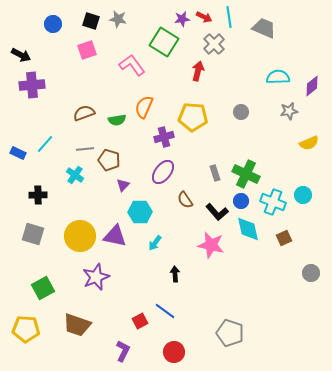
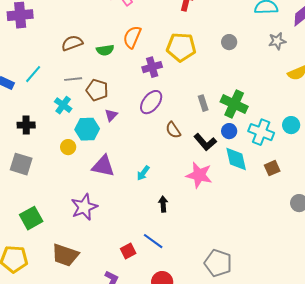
cyan hexagon: (140, 212) -> (87, 129), moved
yellow circle: (80, 236) -> (68, 147), moved, size x0.5

